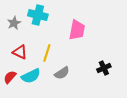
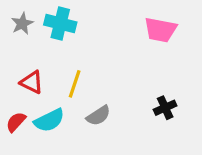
gray star: (14, 23) -> (22, 24), moved
pink trapezoid: (77, 30) -> (160, 30), moved, turned 90

